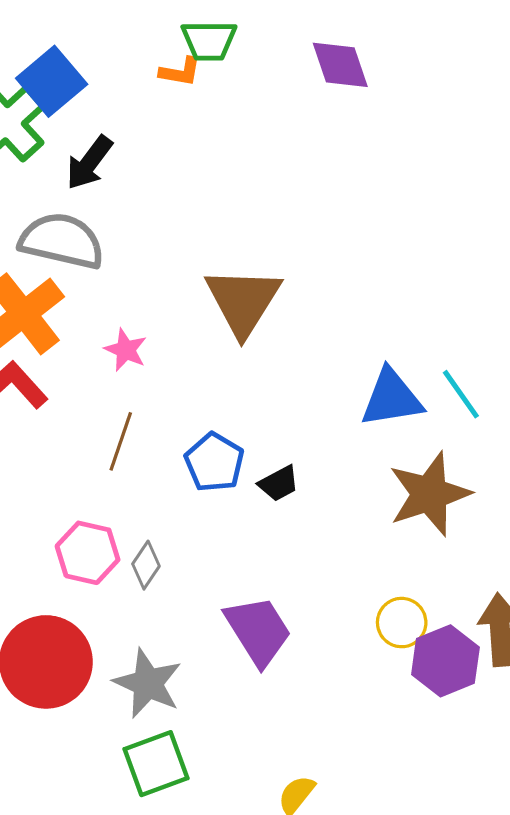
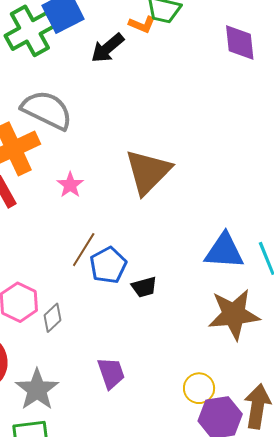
black arrow: (89, 163) -> (107, 48), moved
brown line: (121, 441) -> (84, 250), moved
purple trapezoid: (258, 631) -> (111, 373), size x0.7

